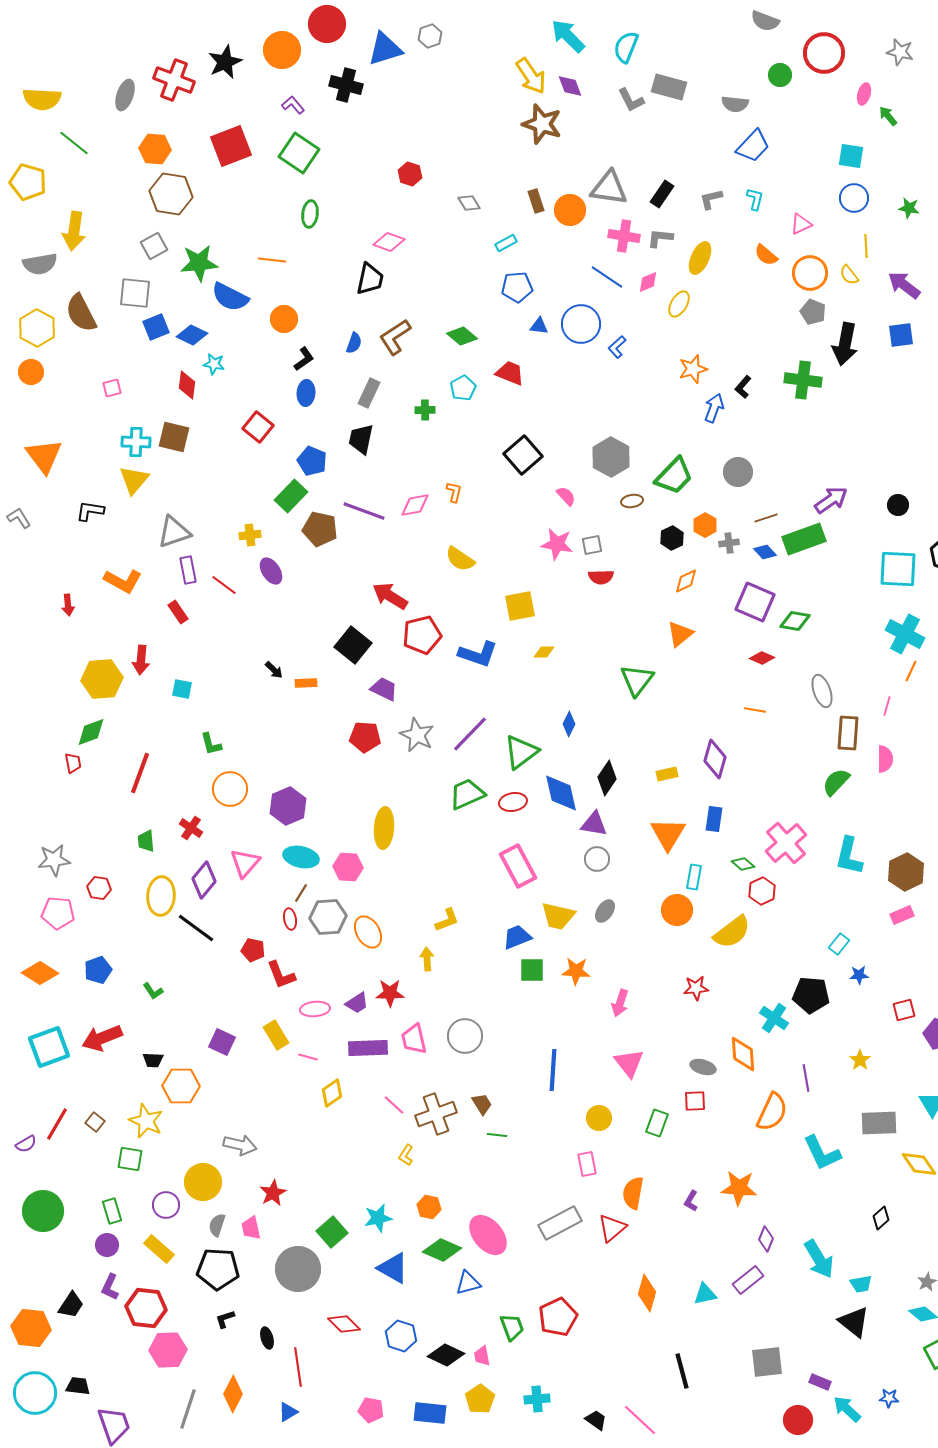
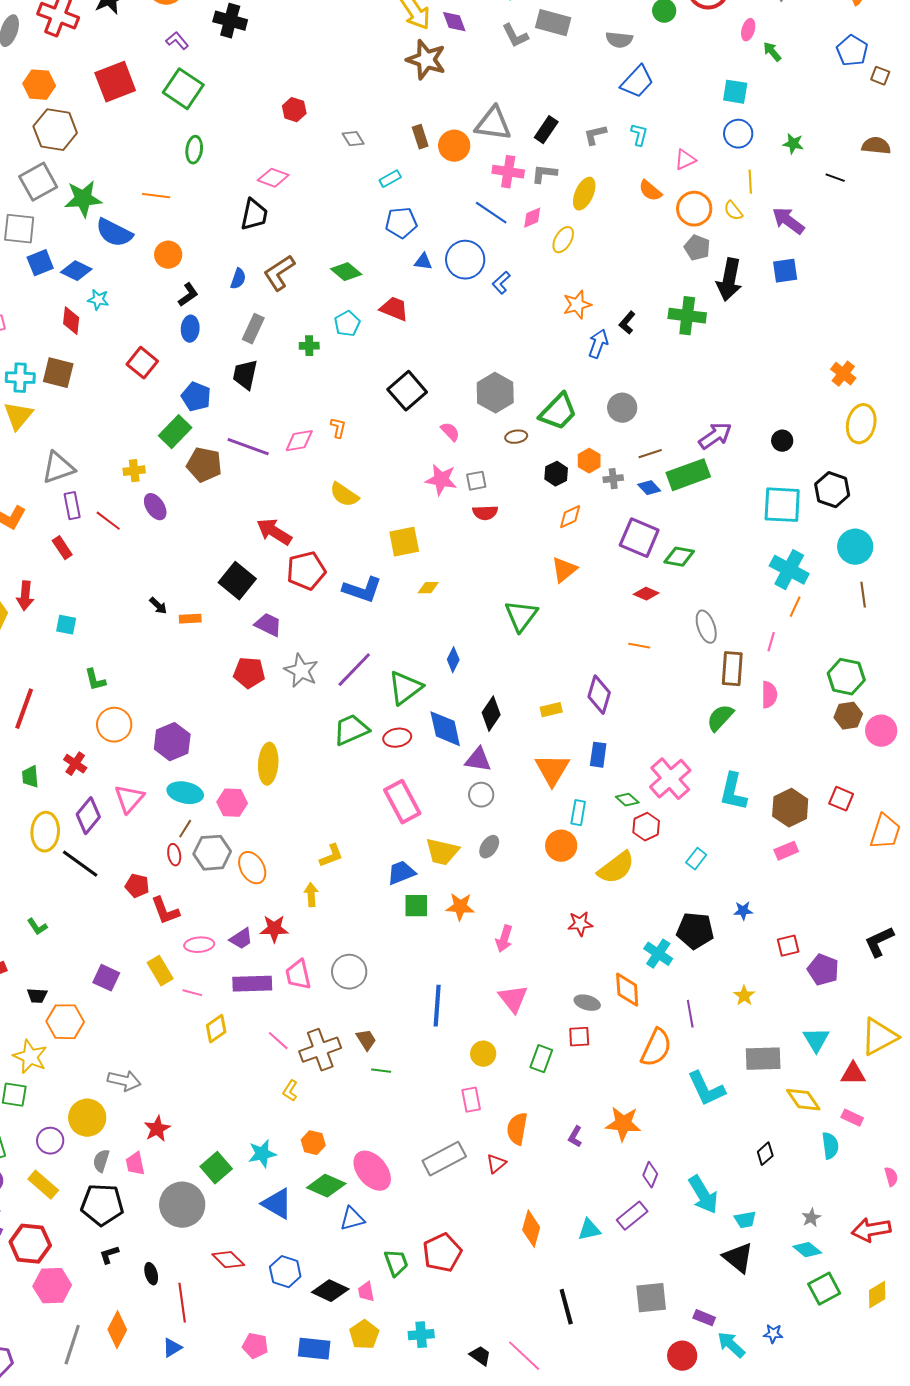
gray square: (154, 246) -> (38, 182), size x1.4
cyan rectangle: (839, 944) -> (696, 859), moved
red triangle: (612, 1228) -> (496, 1164), size x0.7

